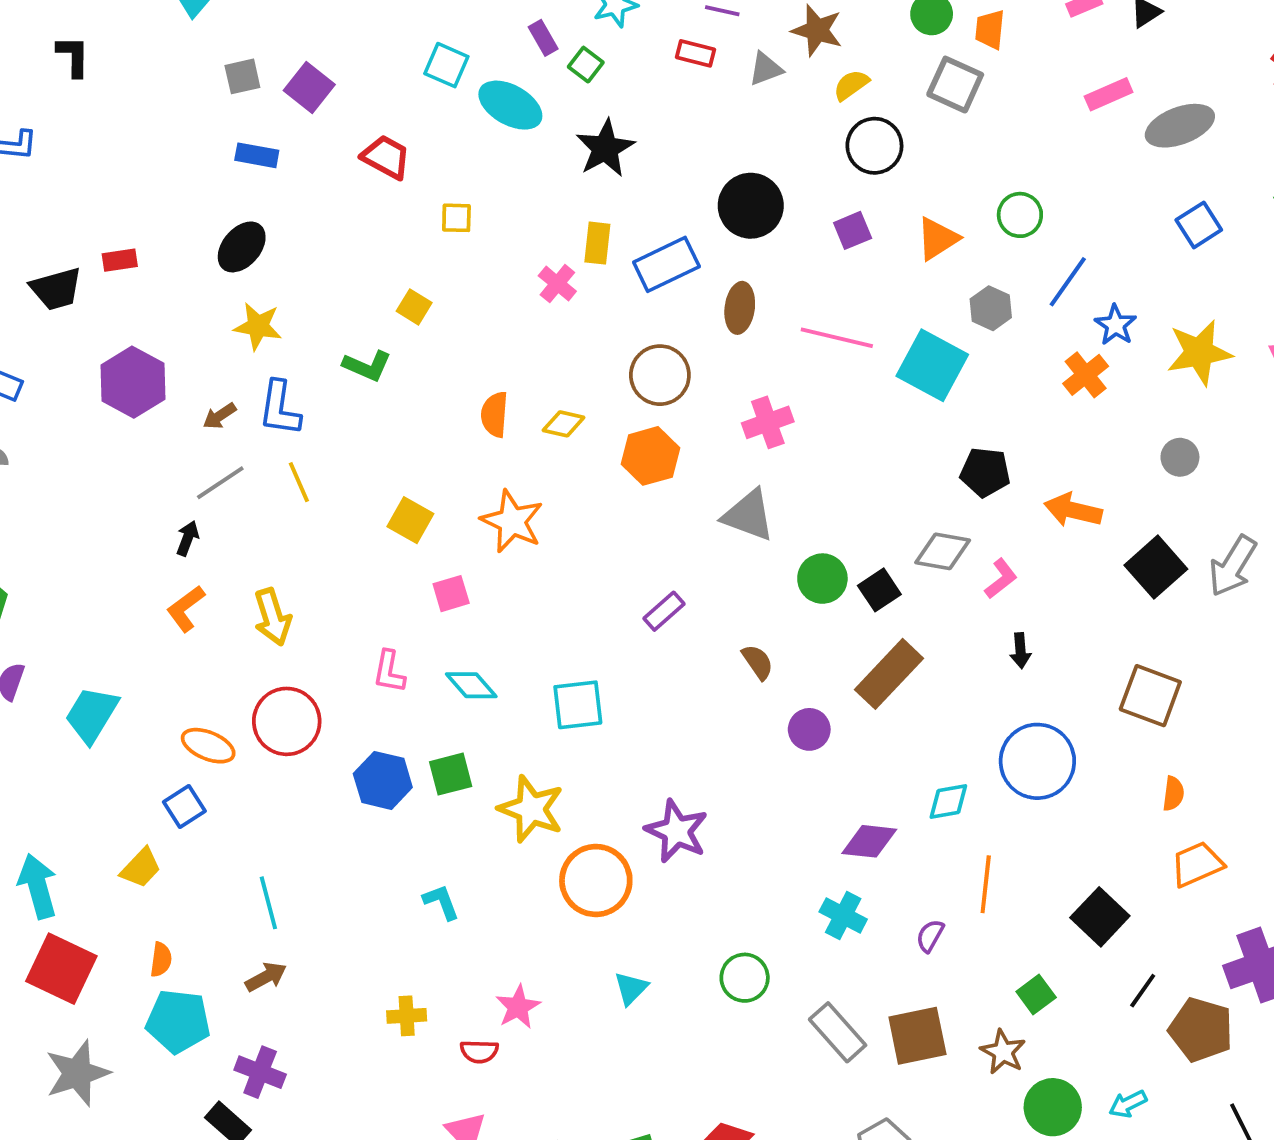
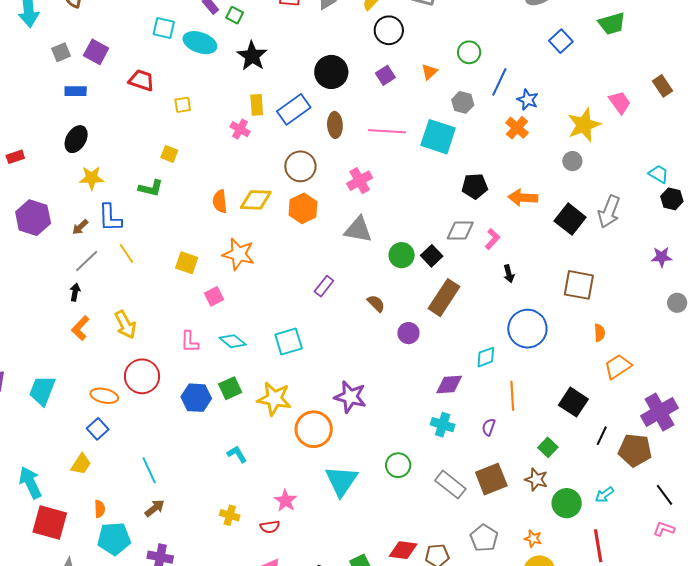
orange triangle: (938, 239) -> (429, 72), size x0.7
yellow star: (1199, 353) -> (584, 125), moved
yellow diamond: (564, 424) -> (256, 200), size x1.5
cyan triangle: (631, 988) -> (341, 481), size x1.8
yellow cross: (407, 1016) -> (230, 515), turned 30

